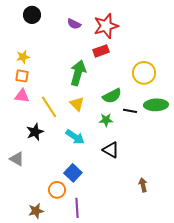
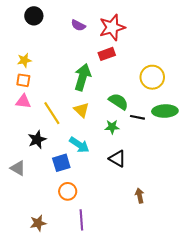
green semicircle: (112, 96) -> (118, 101), turned -120
blue square: (73, 173) -> (61, 163), moved, turned 30
brown arrow: (143, 185) -> (140, 196), moved
orange circle: (57, 190) -> (68, 191), moved

